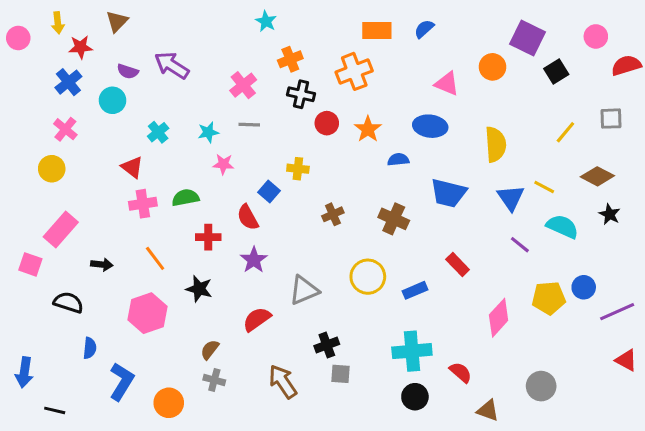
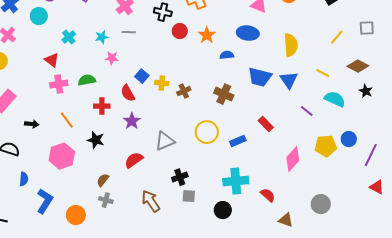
yellow cross: (298, 169) -> (162, 83), moved
blue triangle: (511, 198) -> (289, 80), moved
purple line: (617, 312) -> (371, 155), turned -40
black circle: (415, 397) -> (223, 210), moved

